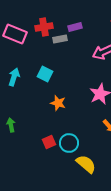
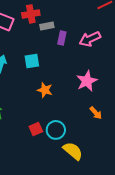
purple rectangle: (75, 27) -> (62, 38), moved, turned -64
cyan square: (45, 74) -> (32, 61), turned -35

